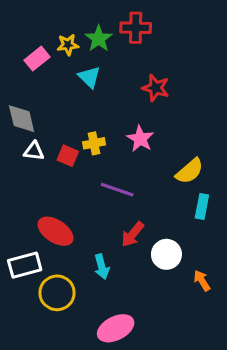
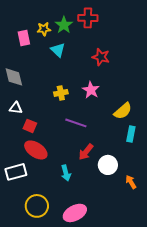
pink rectangle: (37, 59) -> (24, 38), turned -63
white triangle: (34, 151) -> (16, 108), moved
red square: (68, 156) -> (30, 126), moved
yellow circle: (57, 293) -> (37, 206), moved

